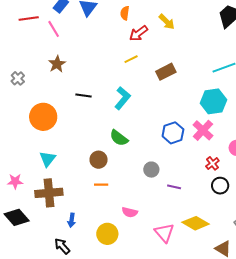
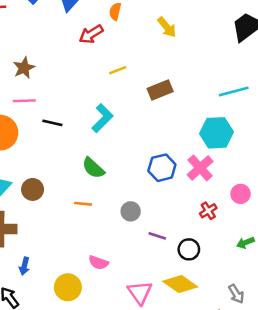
pink line: (54, 29) -> (24, 101), moved, turned -66
red arrow: (138, 33) -> (91, 34), moved
black line: (84, 95) -> (52, 123), moved
brown circle: (99, 160) -> (33, 189), moved
orange line: (101, 185) -> (83, 204), moved
black circle: (220, 186) -> (189, 249), moved

